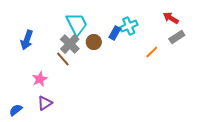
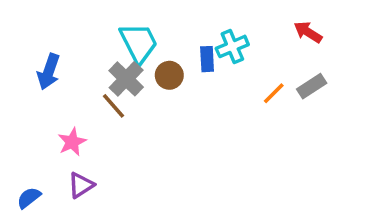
blue rectangle: (115, 33) -> (207, 59), turned -32
gray rectangle: (177, 37) -> (312, 86), moved

